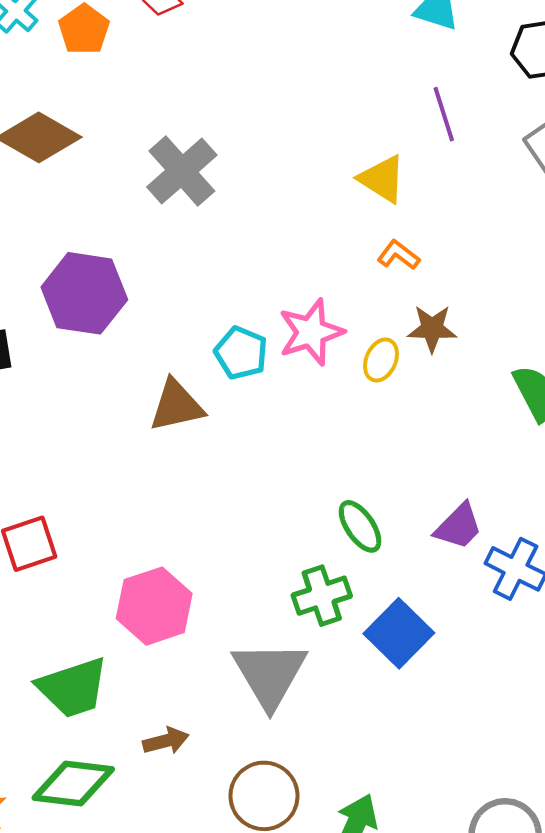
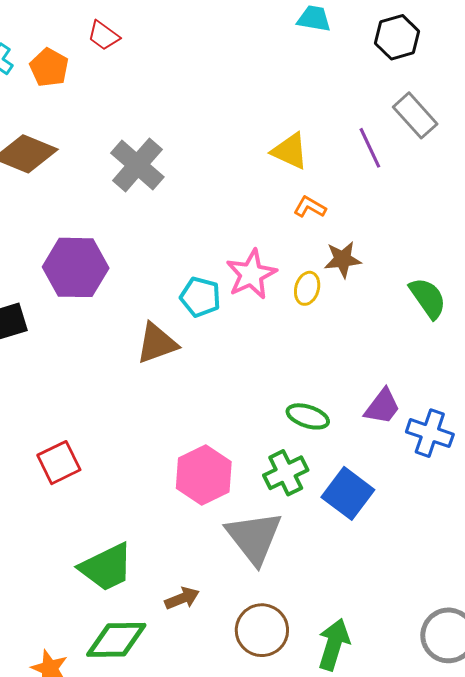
purple line: (444, 114) -> (370, 148), moved
green ellipse: (360, 526) -> (308, 416), turned -30
pink hexagon: (154, 606) -> (204, 475), moved

